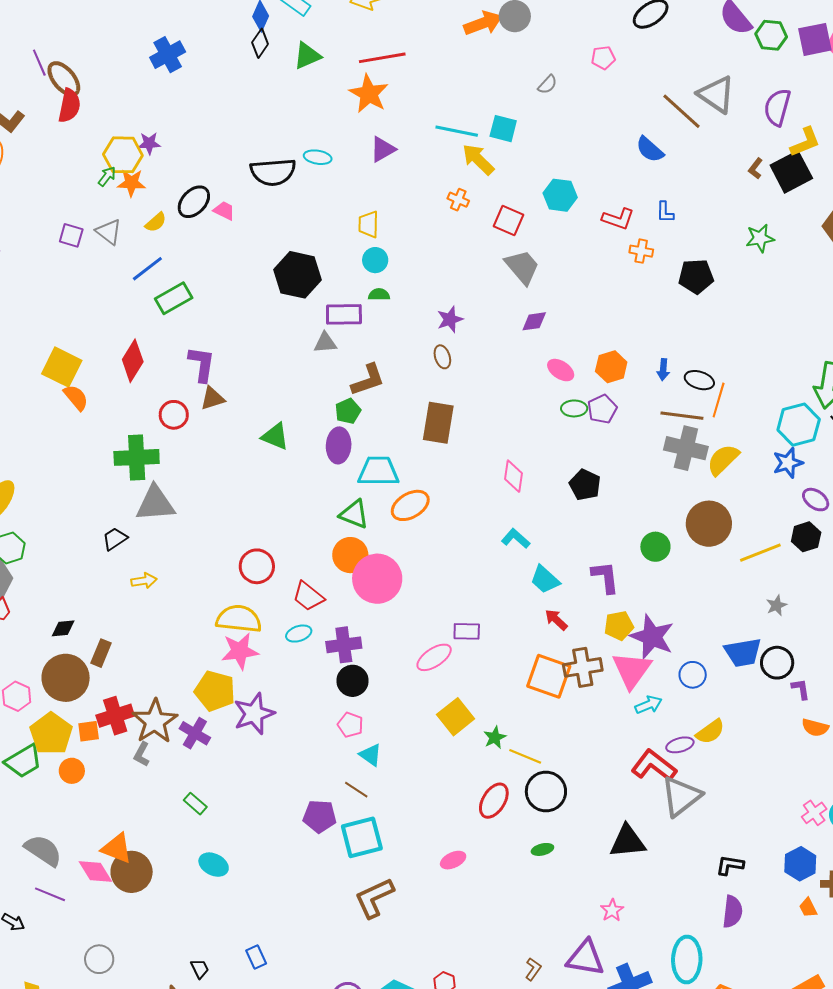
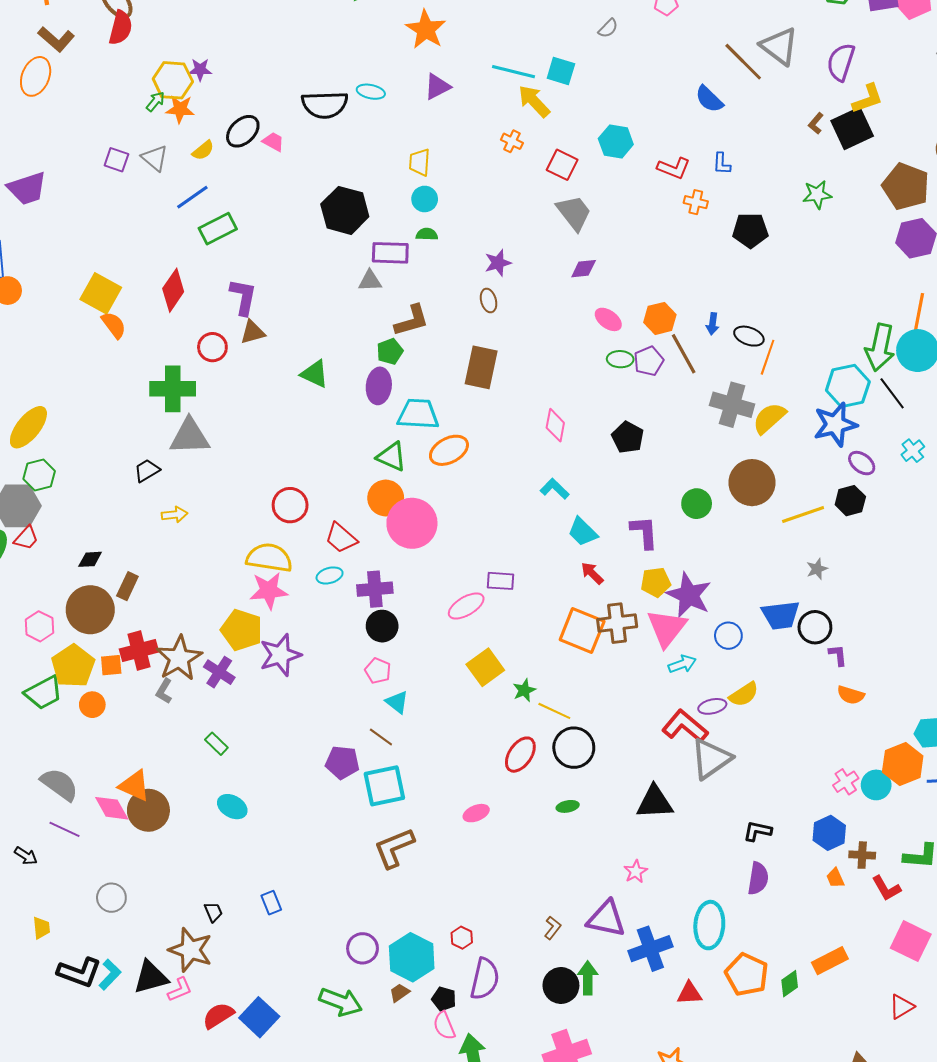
brown line: (682, 416) -> (684, 354), moved, turned 51
blue star: (788, 463) -> (835, 424), size x1.4

